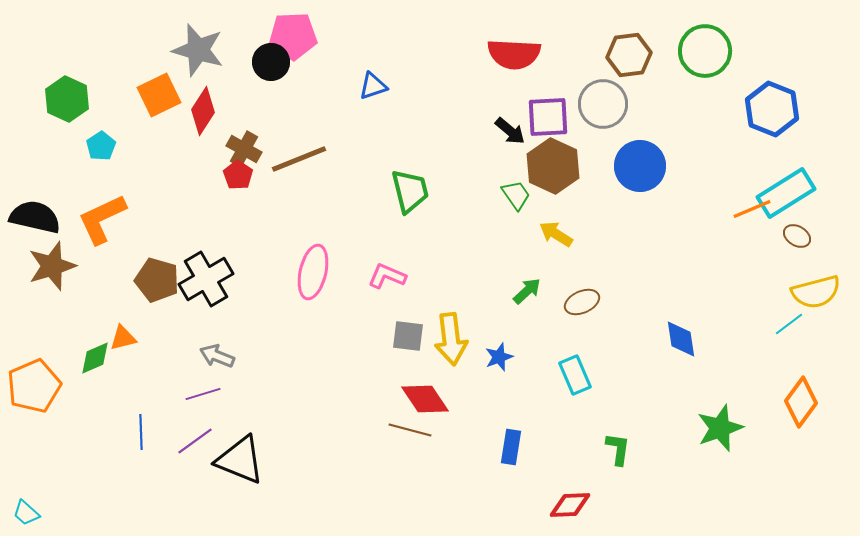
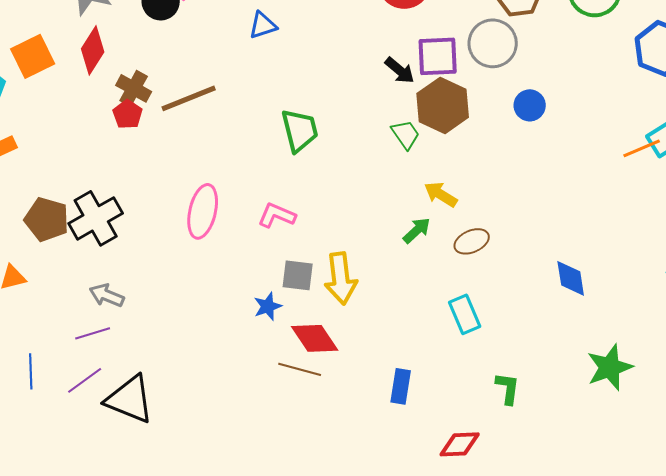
orange square: (159, 95) -> (33, 56), moved
blue circle: (640, 166) -> (530, 105), size x0.6
yellow arrow: (556, 234) -> (441, 194), moved
blue star: (499, 357) -> (268, 306), moved

